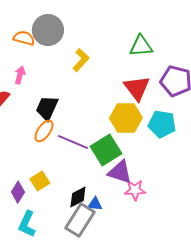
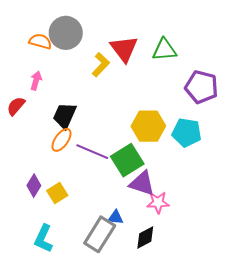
red triangle: (137, 88) -> (124, 49), moved
purple diamond: (18, 192) -> (34, 186), moved
black diamond: (78, 197) -> (145, 238), moved

